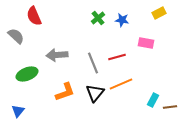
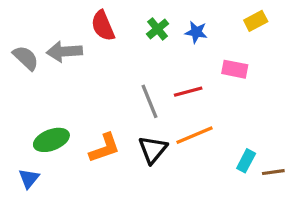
red semicircle: (34, 16) -> (103, 26), moved
gray arrow: (57, 55) -> (64, 51), moved
green ellipse: (27, 74) -> (51, 140), moved

